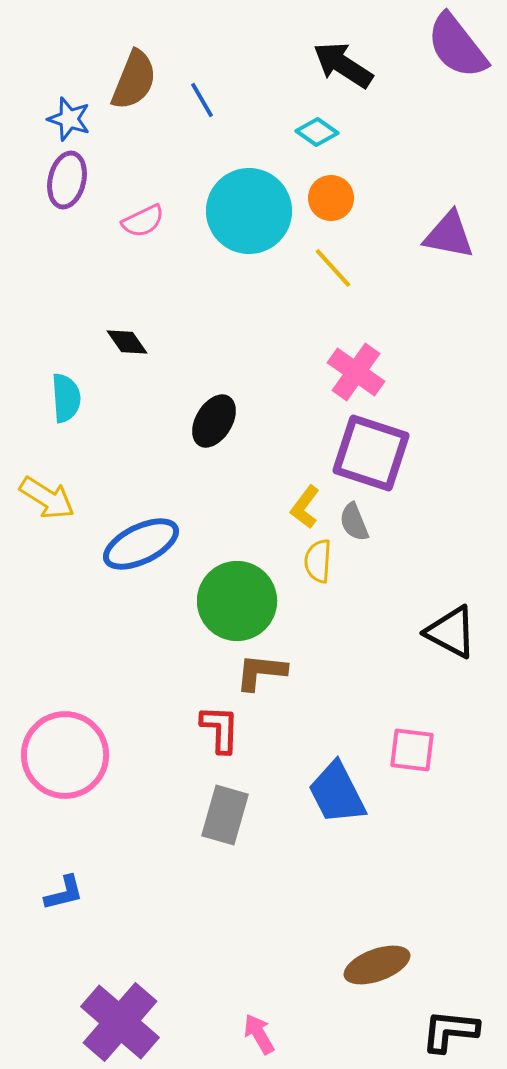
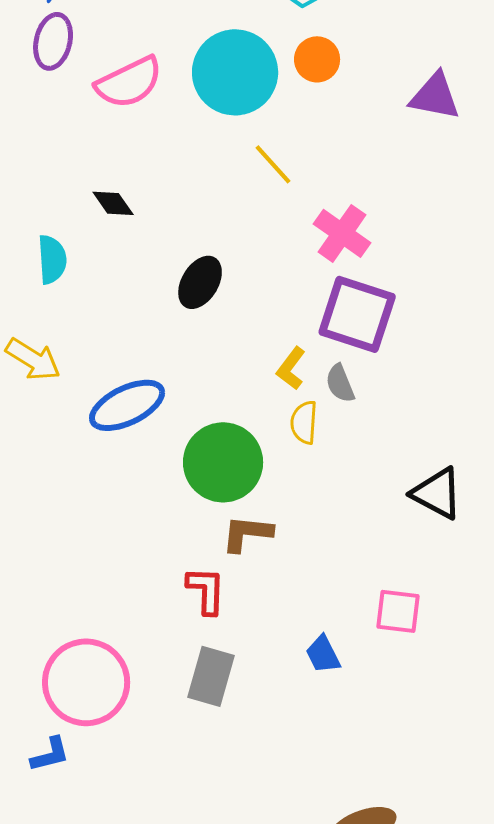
pink semicircle: (143, 221) -> (129, 82), size x1.6
yellow line: (333, 268) -> (273, 164), moved
pink circle: (65, 755) -> (86, 682), moved
blue trapezoid: (337, 793) -> (323, 654), size x0.6

